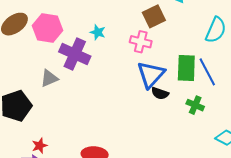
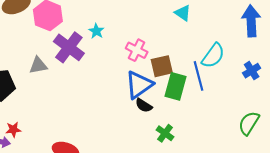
brown square: (154, 16) -> (162, 66), moved
blue line: (207, 72) -> (199, 76), moved
green cross: (195, 105) -> (165, 133), moved

